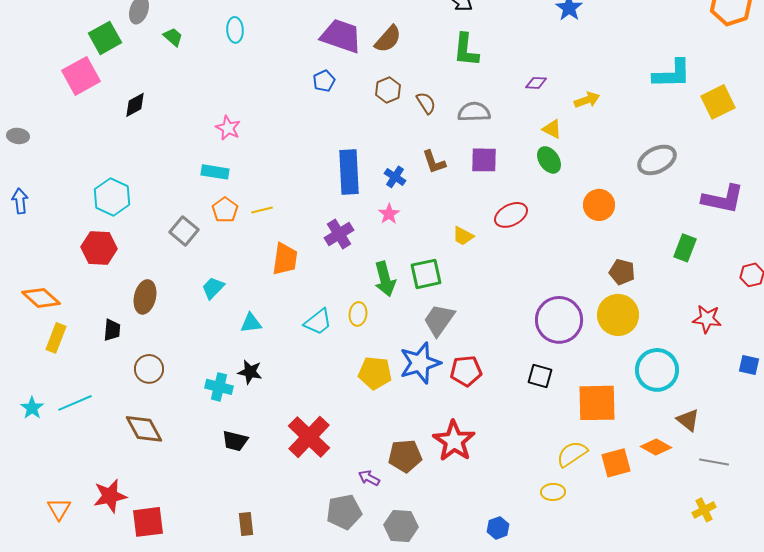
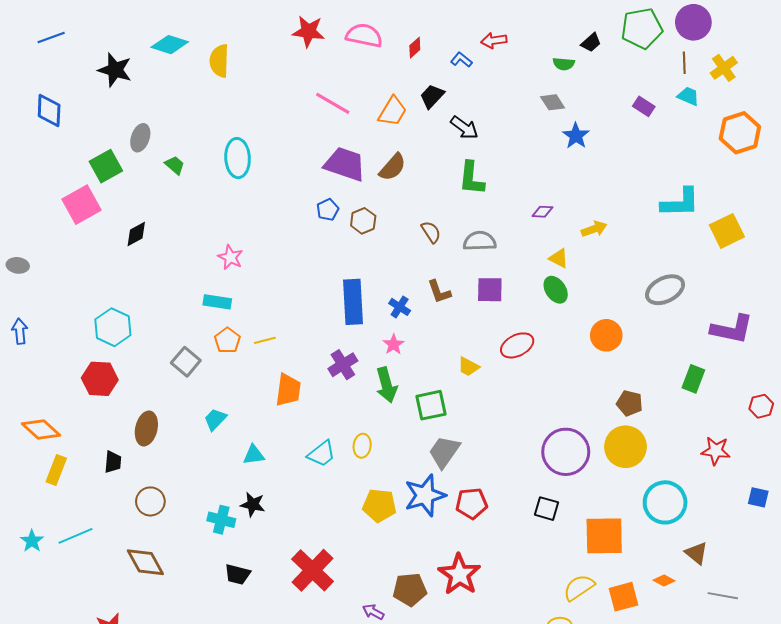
cyan ellipse: (235, 30) -> (238, 158), size x1.5
brown hexagon: (388, 90) -> (363, 221), moved
green arrow: (385, 279) -> (386, 385), moved
orange diamond: (656, 447) -> (664, 580), size x0.7

